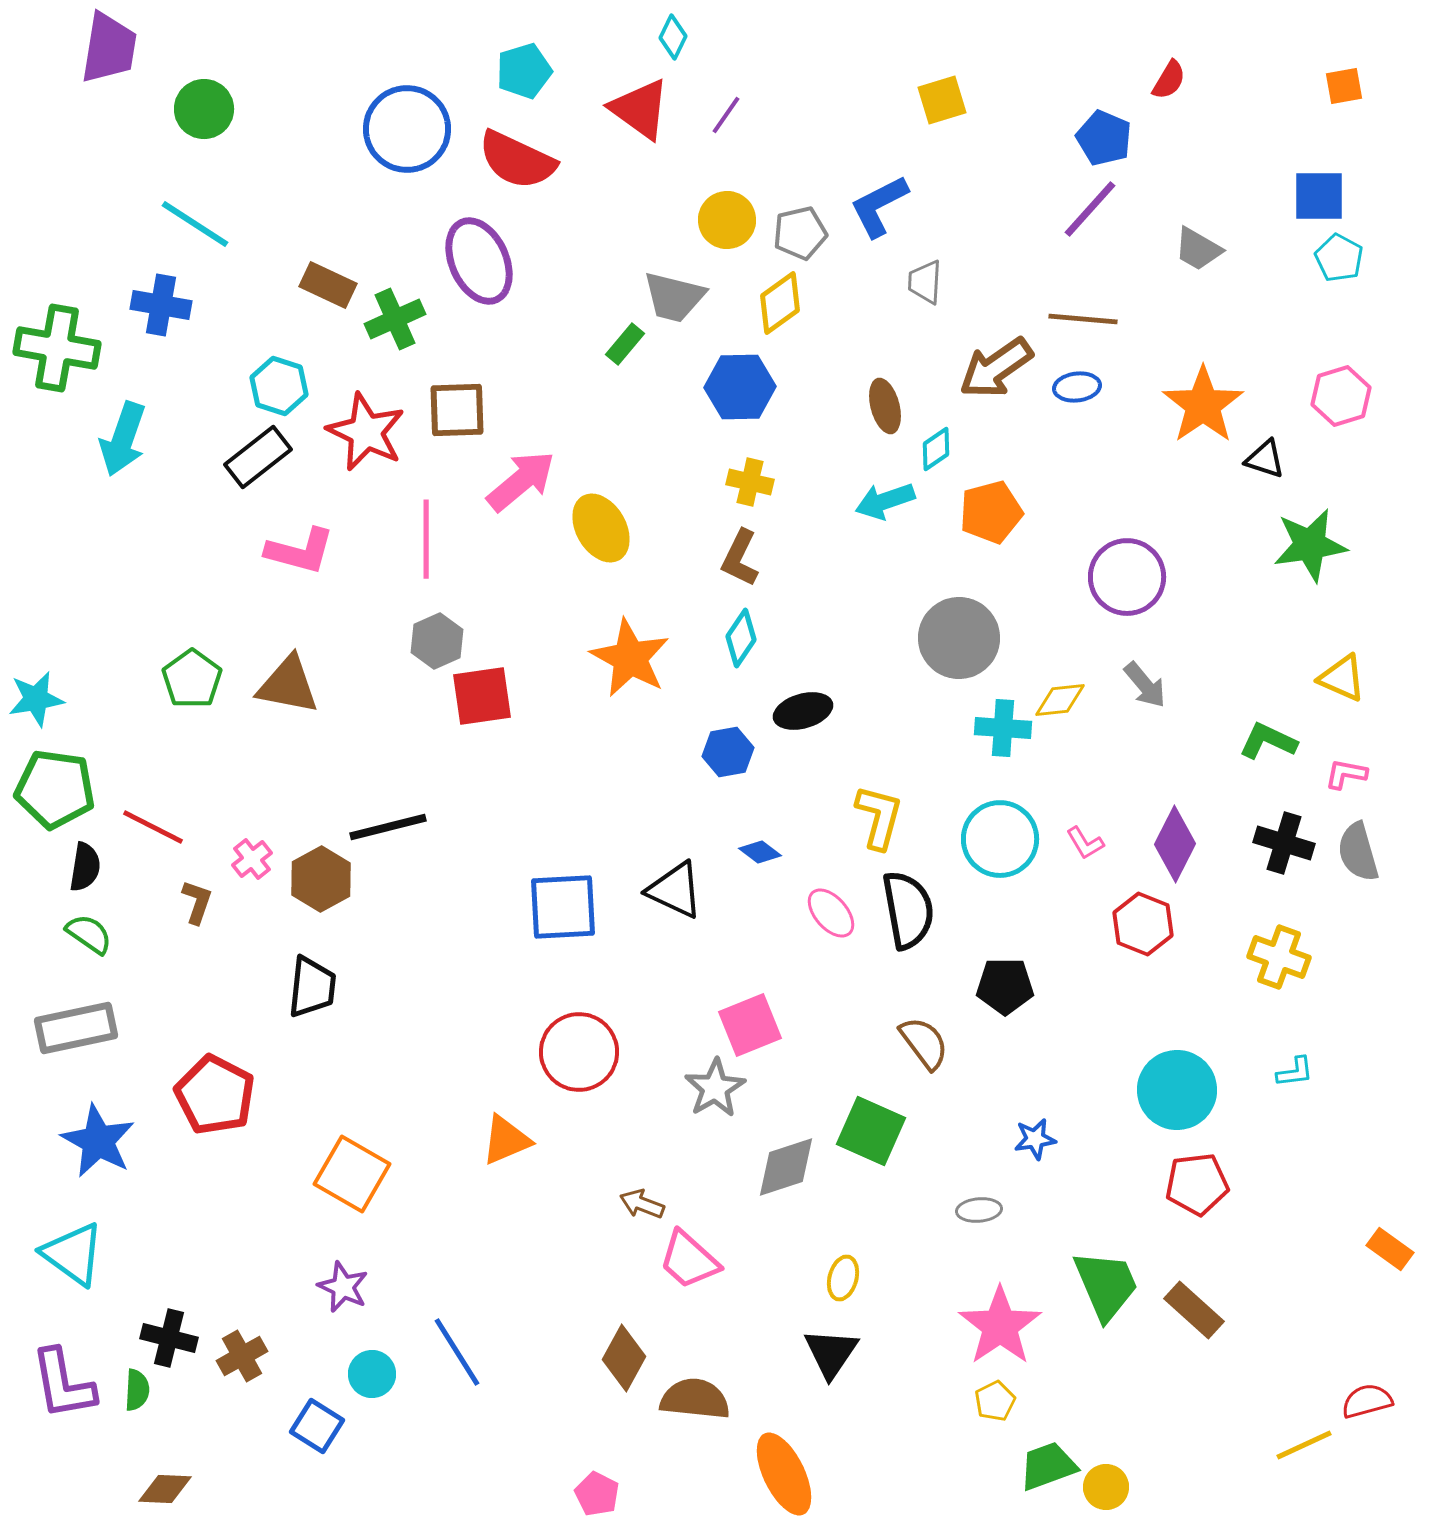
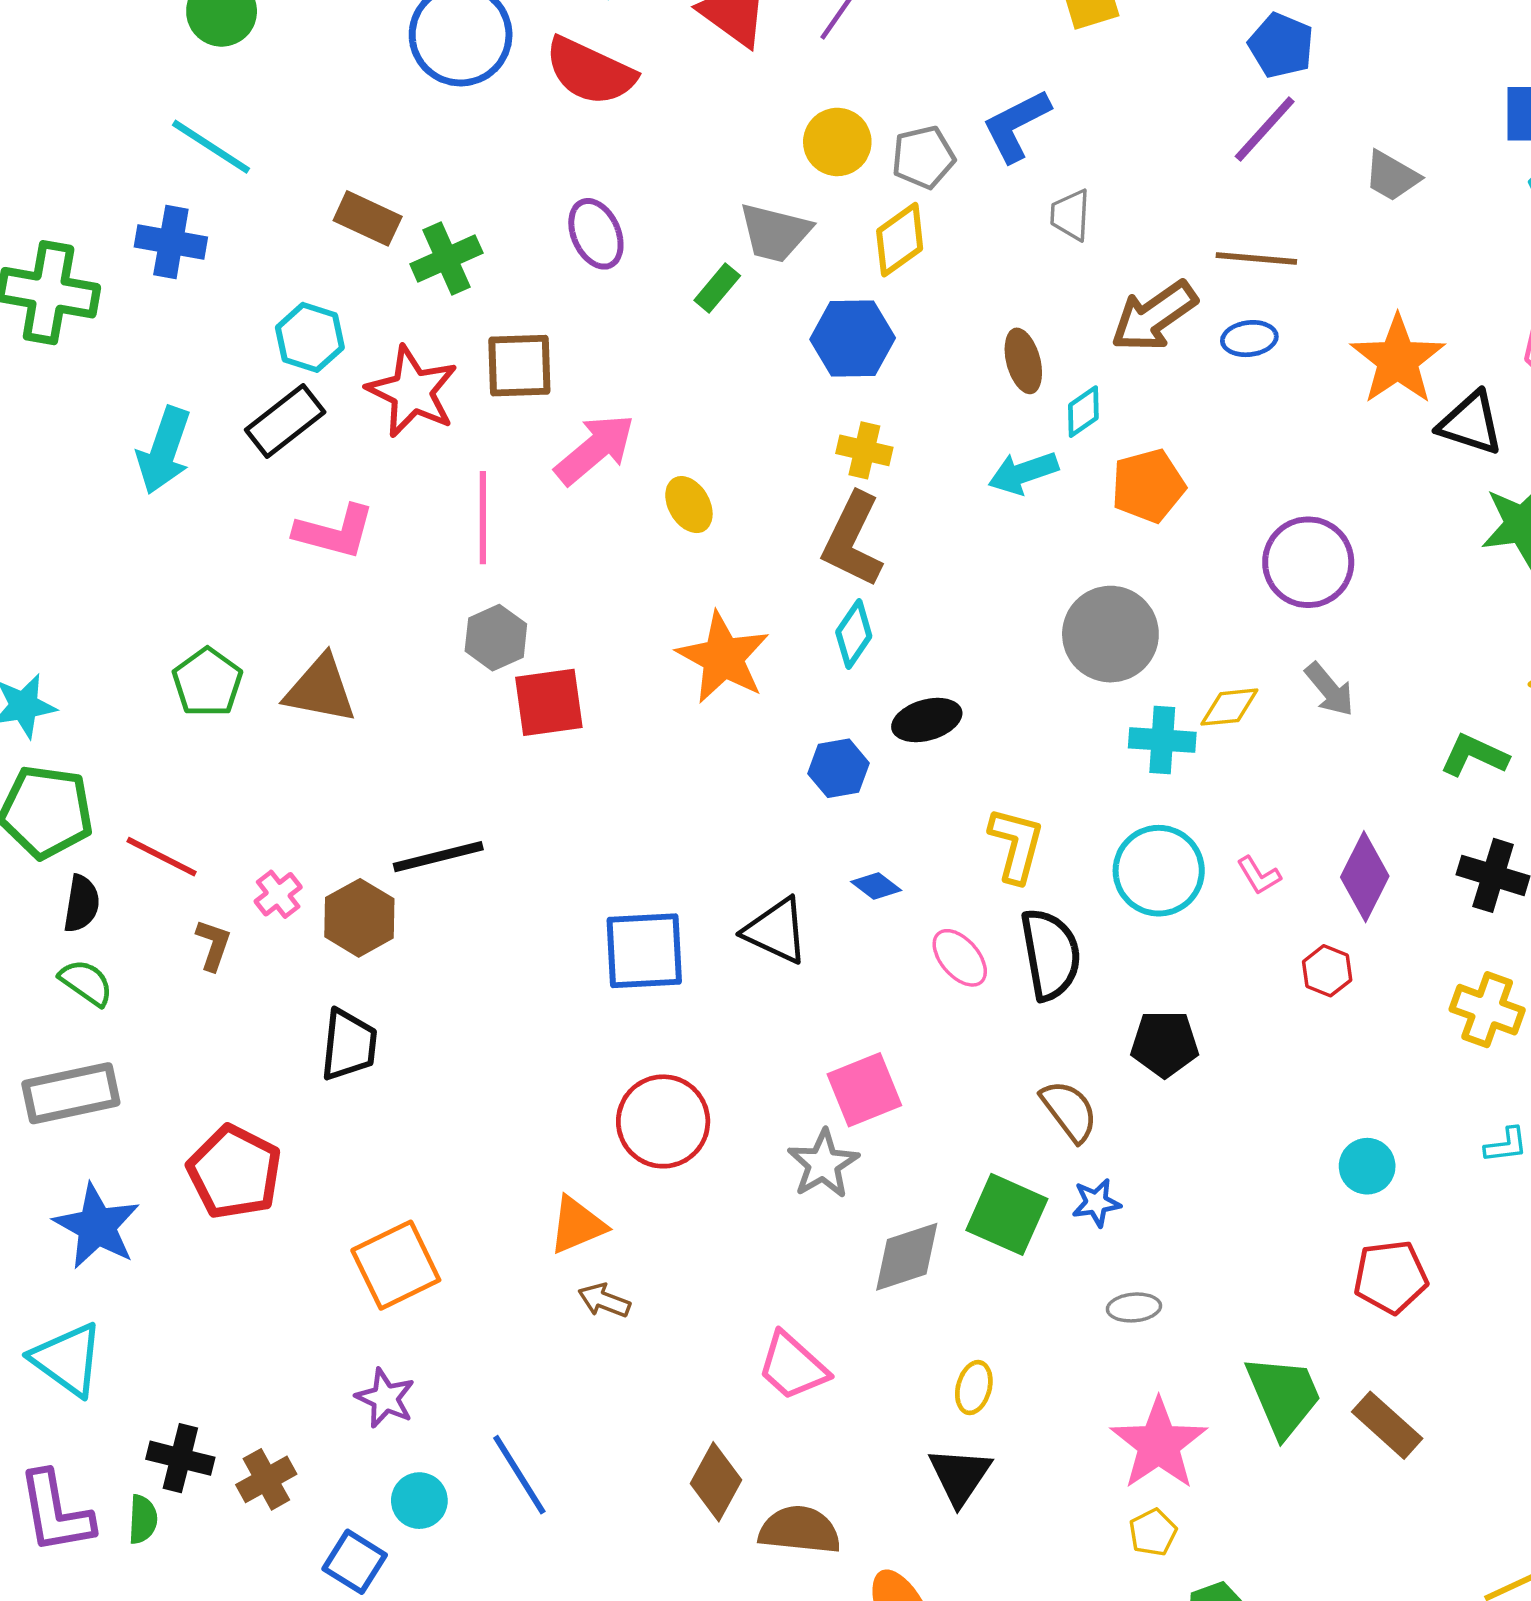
purple ellipse: (479, 261) -> (596, 234), moved, size x0.7
cyan arrow: (123, 439) -> (164, 450), moved
black triangle: (1265, 459) -> (1471, 423), size x1.4
yellow ellipse: (601, 528) -> (689, 505), size x0.7
brown L-shape: (740, 558) -> (853, 540), size x1.4
red hexagon: (1143, 924) -> (1327, 971), size x0.7
cyan circle: (1177, 1090) -> (1367, 1166), size x0.6
blue star: (1035, 1139) -> (1096, 1203), moved
orange square: (352, 1174) -> (396, 1265), turned 34
brown arrow: (642, 1204) -> (604, 1300), moved

